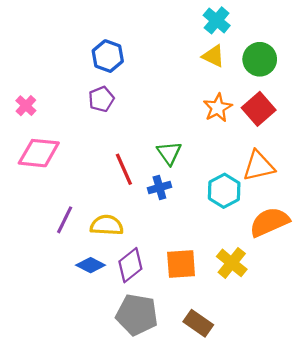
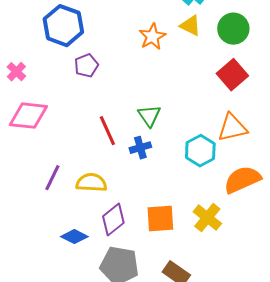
blue hexagon: (108, 56) -> (63, 26), moved, size x1.4
orange star: (218, 108) -> (152, 37), moved
blue diamond: (91, 265) -> (74, 237), moved

